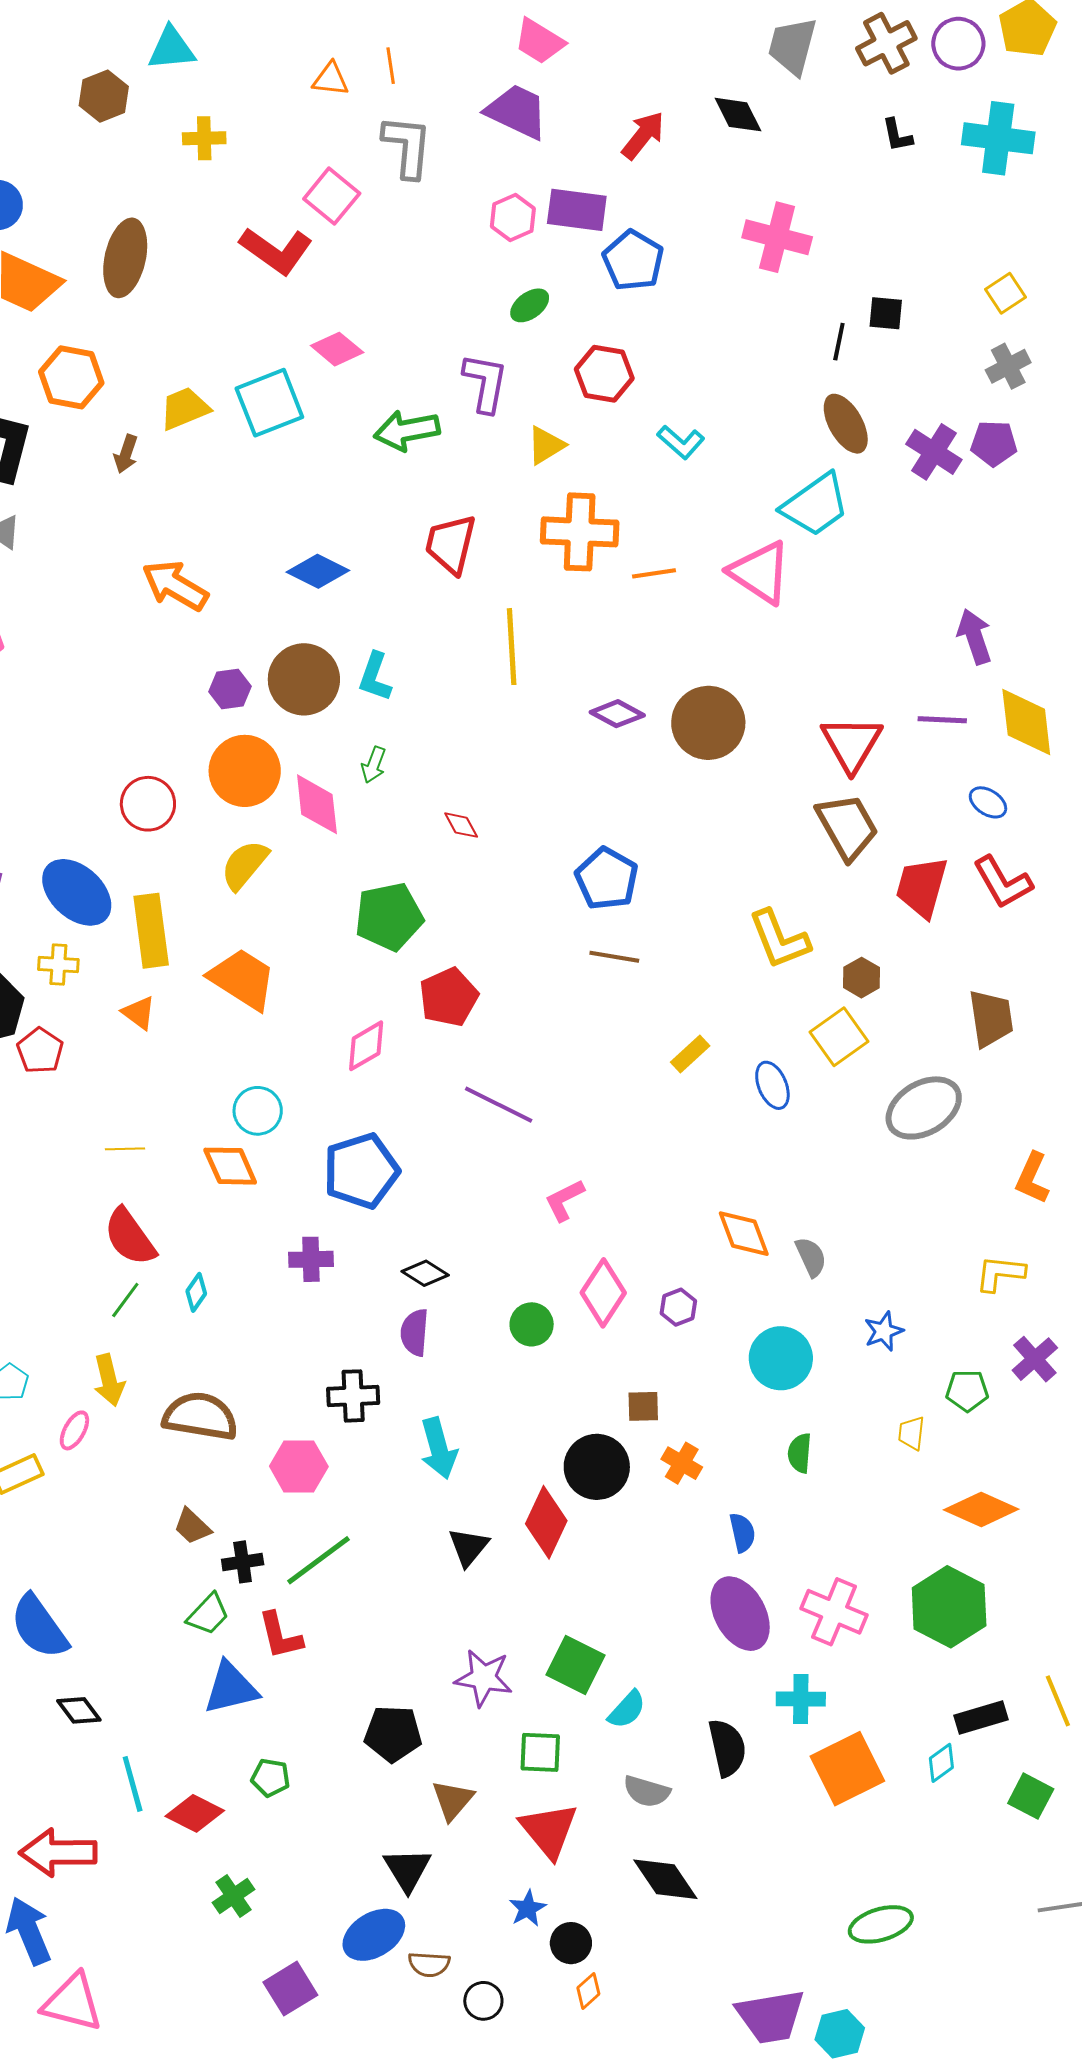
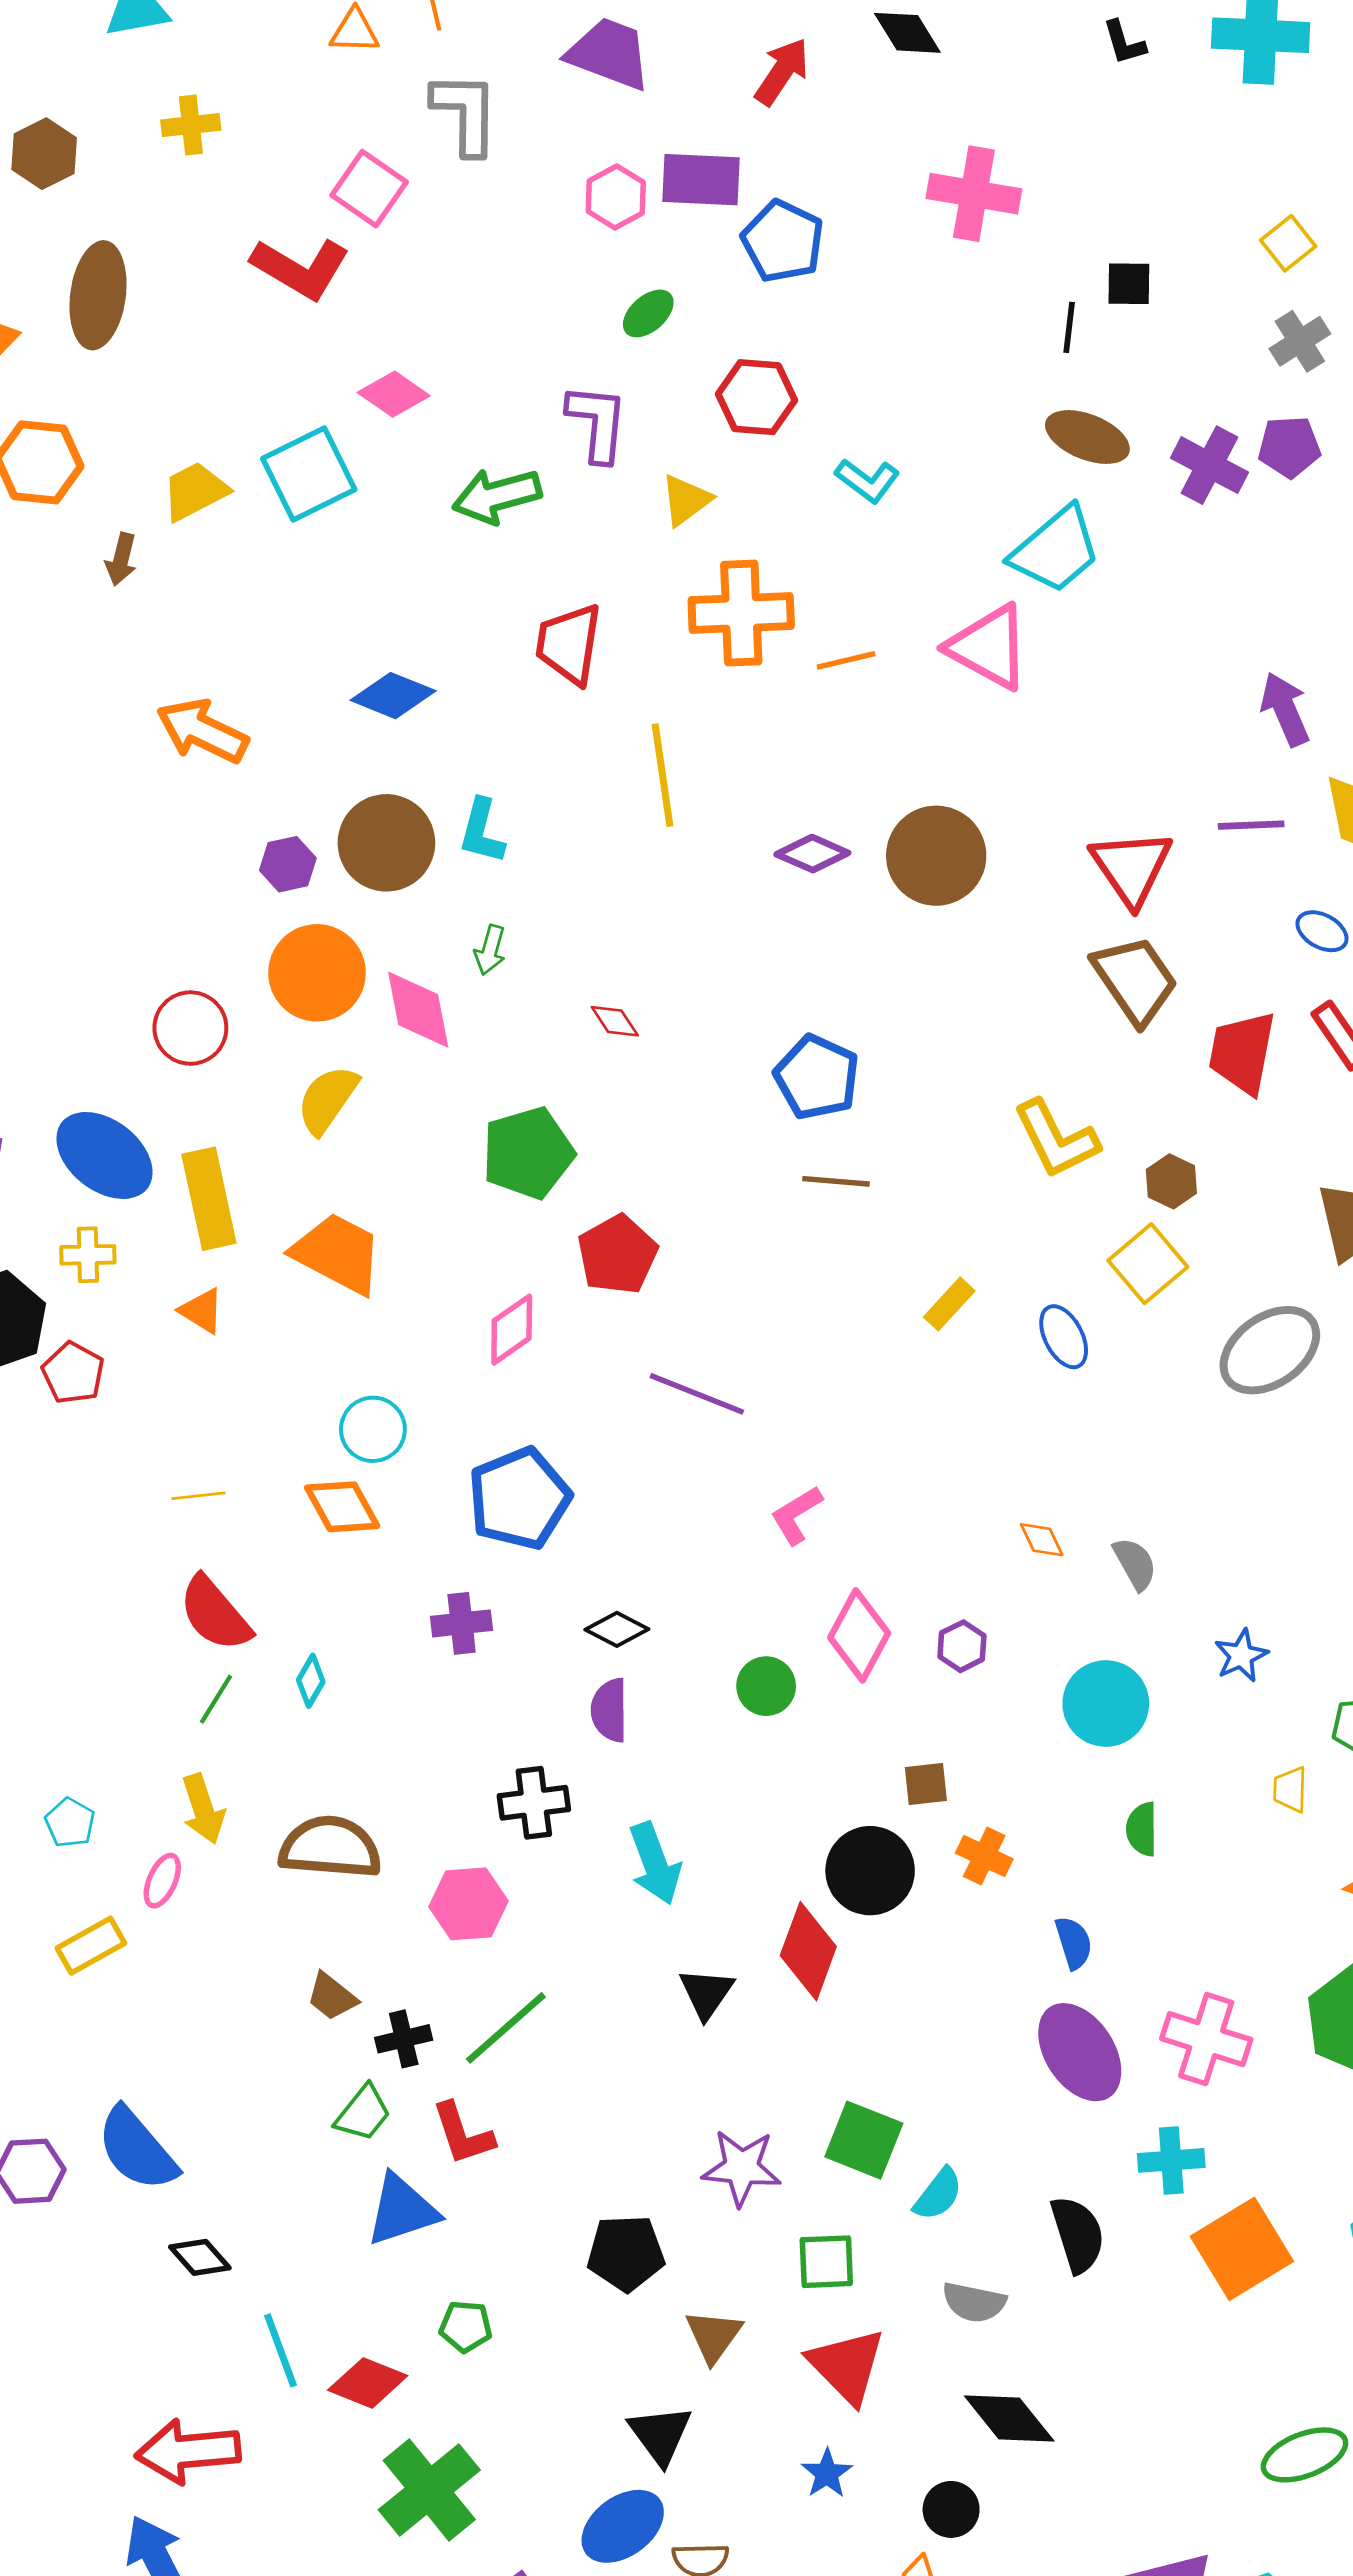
brown hexagon: (104, 96) -> (44, 154), moved
brown ellipse: (846, 424) -> (1087, 437), turned -34
orange diamond: (744, 1234) -> (1042, 1540), size x0.6
green cross: (234, 1896) -> (429, 2490), size x1.8
black circle: (571, 1943) -> (951, 2509), moved

